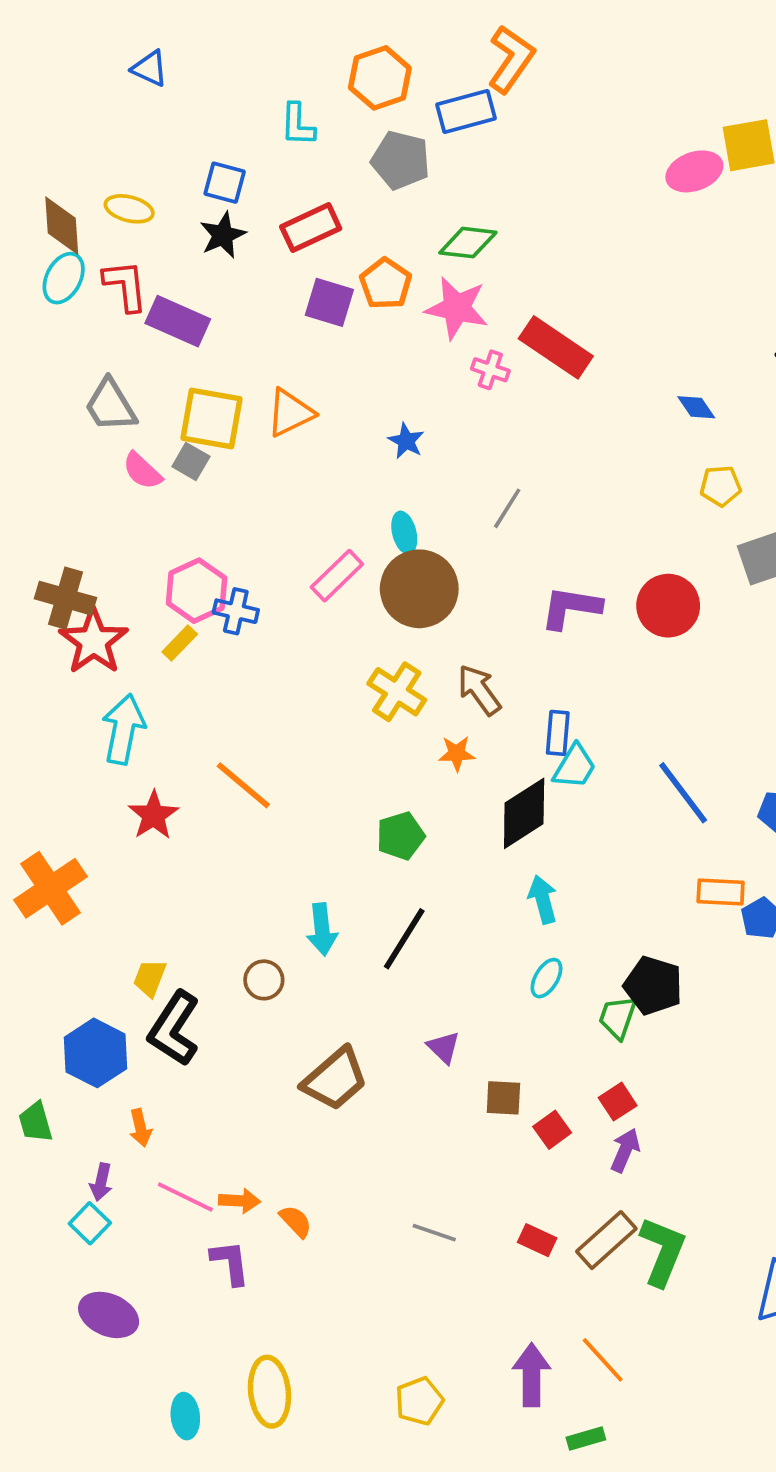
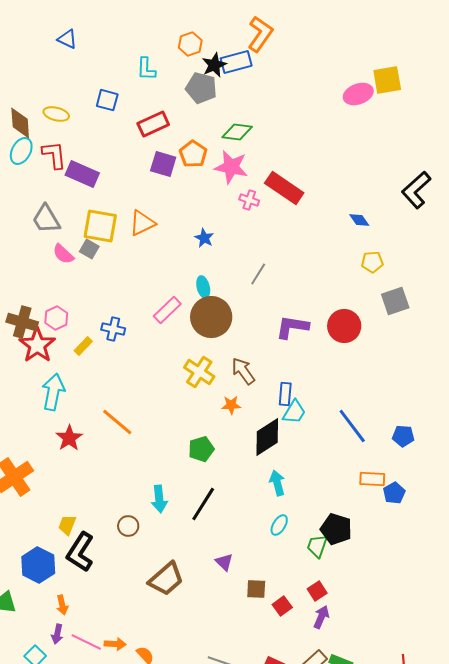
orange hexagon: (380, 78) -> (190, 44), size x0.7
black star: (223, 235) -> (214, 65), moved
pink hexagon: (197, 591) -> (56, 318), moved, size x0.7
purple arrow: (101, 1182) -> (57, 634), moved

